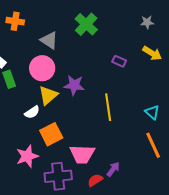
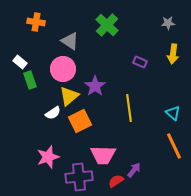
yellow arrow: (152, 53) -> (173, 54), turned 66
purple star: (74, 85) -> (95, 86), turned 30
orange square: (51, 134) -> (80, 121), moved

